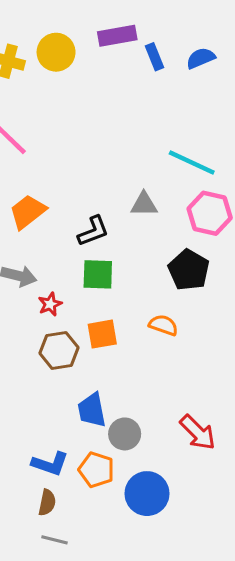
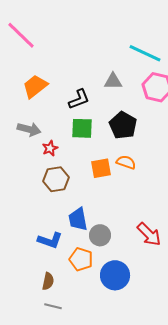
black pentagon: (189, 270) -> (123, 125), moved
orange square: (102, 334) -> (101, 168), moved
blue L-shape: (50, 464) -> (50, 240), moved

